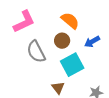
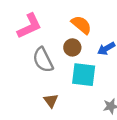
cyan square: (72, 65) -> (84, 75), turned 35
brown triangle: (58, 88) -> (51, 101), moved

